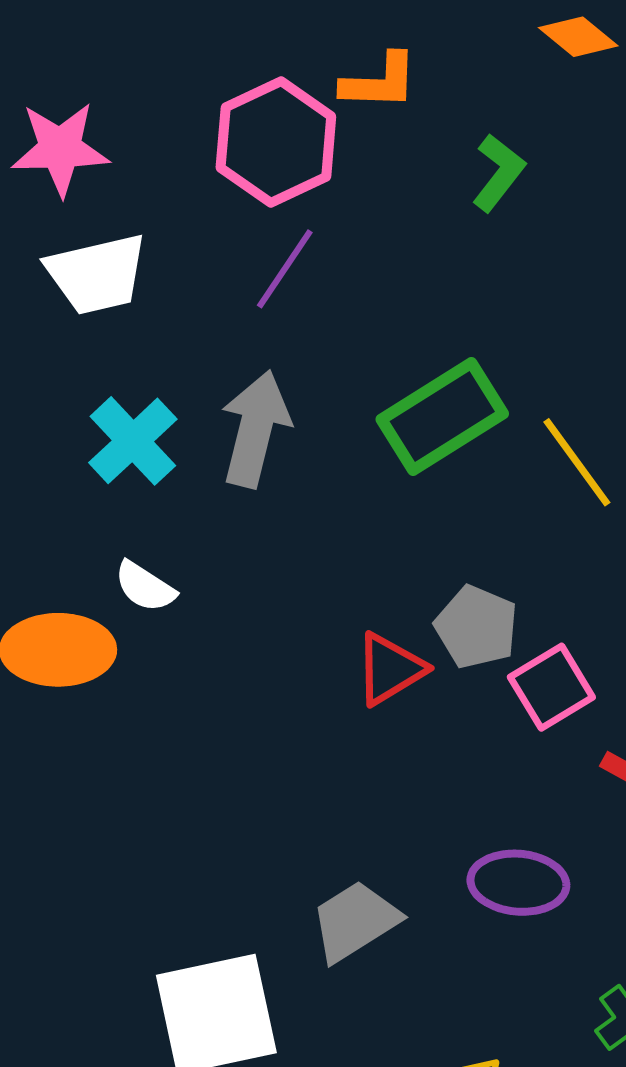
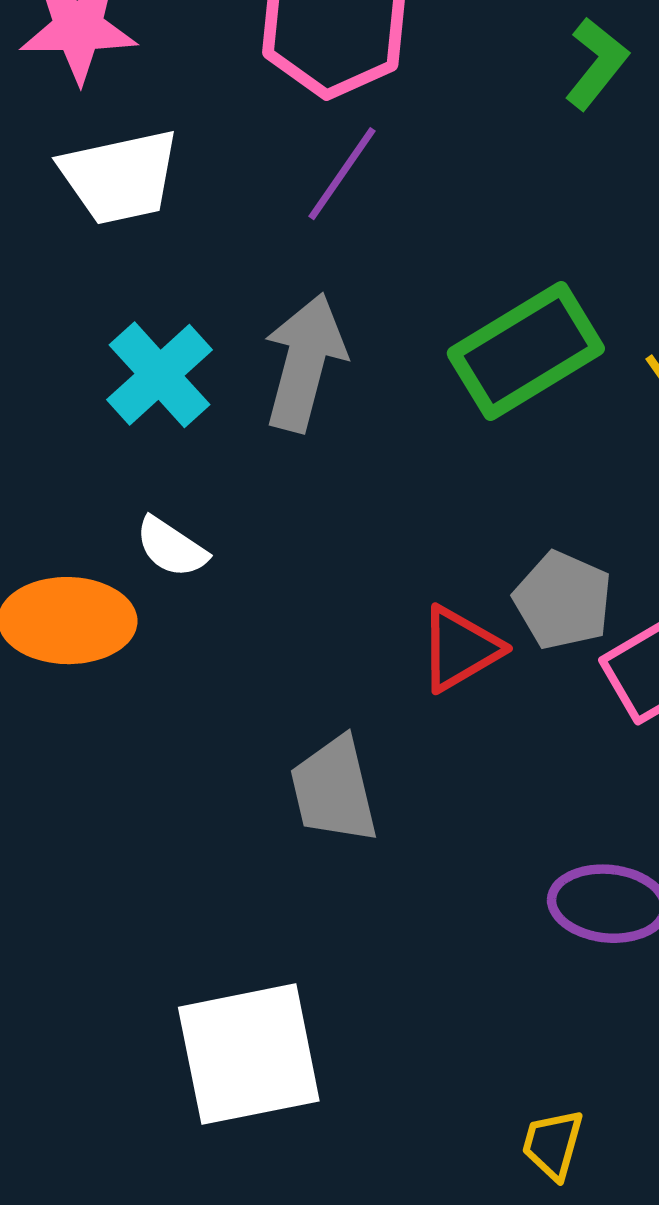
gray trapezoid: (355, 921) -> (334, 790), moved, turned -72

